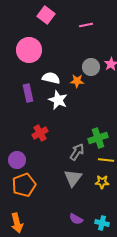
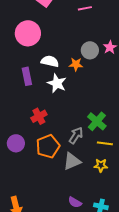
green cross: (98, 138) -> (97, 121), turned -30
gray triangle: (73, 178) -> (72, 161), turned 30
orange pentagon: (24, 185) -> (48, 146), moved

